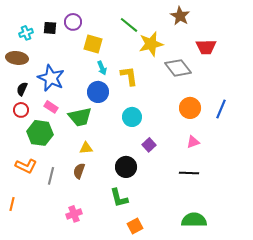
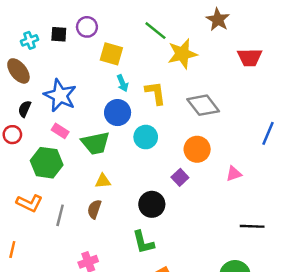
brown ellipse: (17, 58) -> (18, 71), turned 45
gray diamond: (178, 68) -> (203, 105), moved
orange circle: (190, 108) -> (197, 149), moved
red circle: (21, 110) -> (12, 135), moved
cyan circle: (132, 117) -> (146, 137), moved
black line: (189, 173) -> (252, 226), moved

